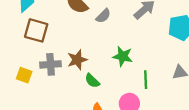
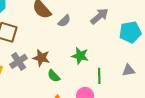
brown star: (77, 60) -> (41, 58), turned 30
gray cross: (51, 64) -> (19, 61), turned -30

